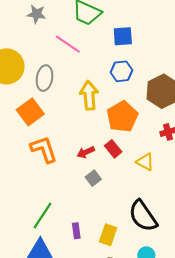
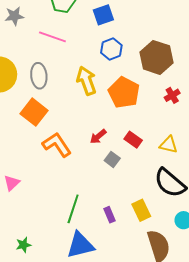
red rectangle: (113, 149) -> (133, 140), moved
yellow triangle: (145, 162) -> (168, 145), moved
yellow rectangle: (108, 235) -> (141, 210), turned -30

